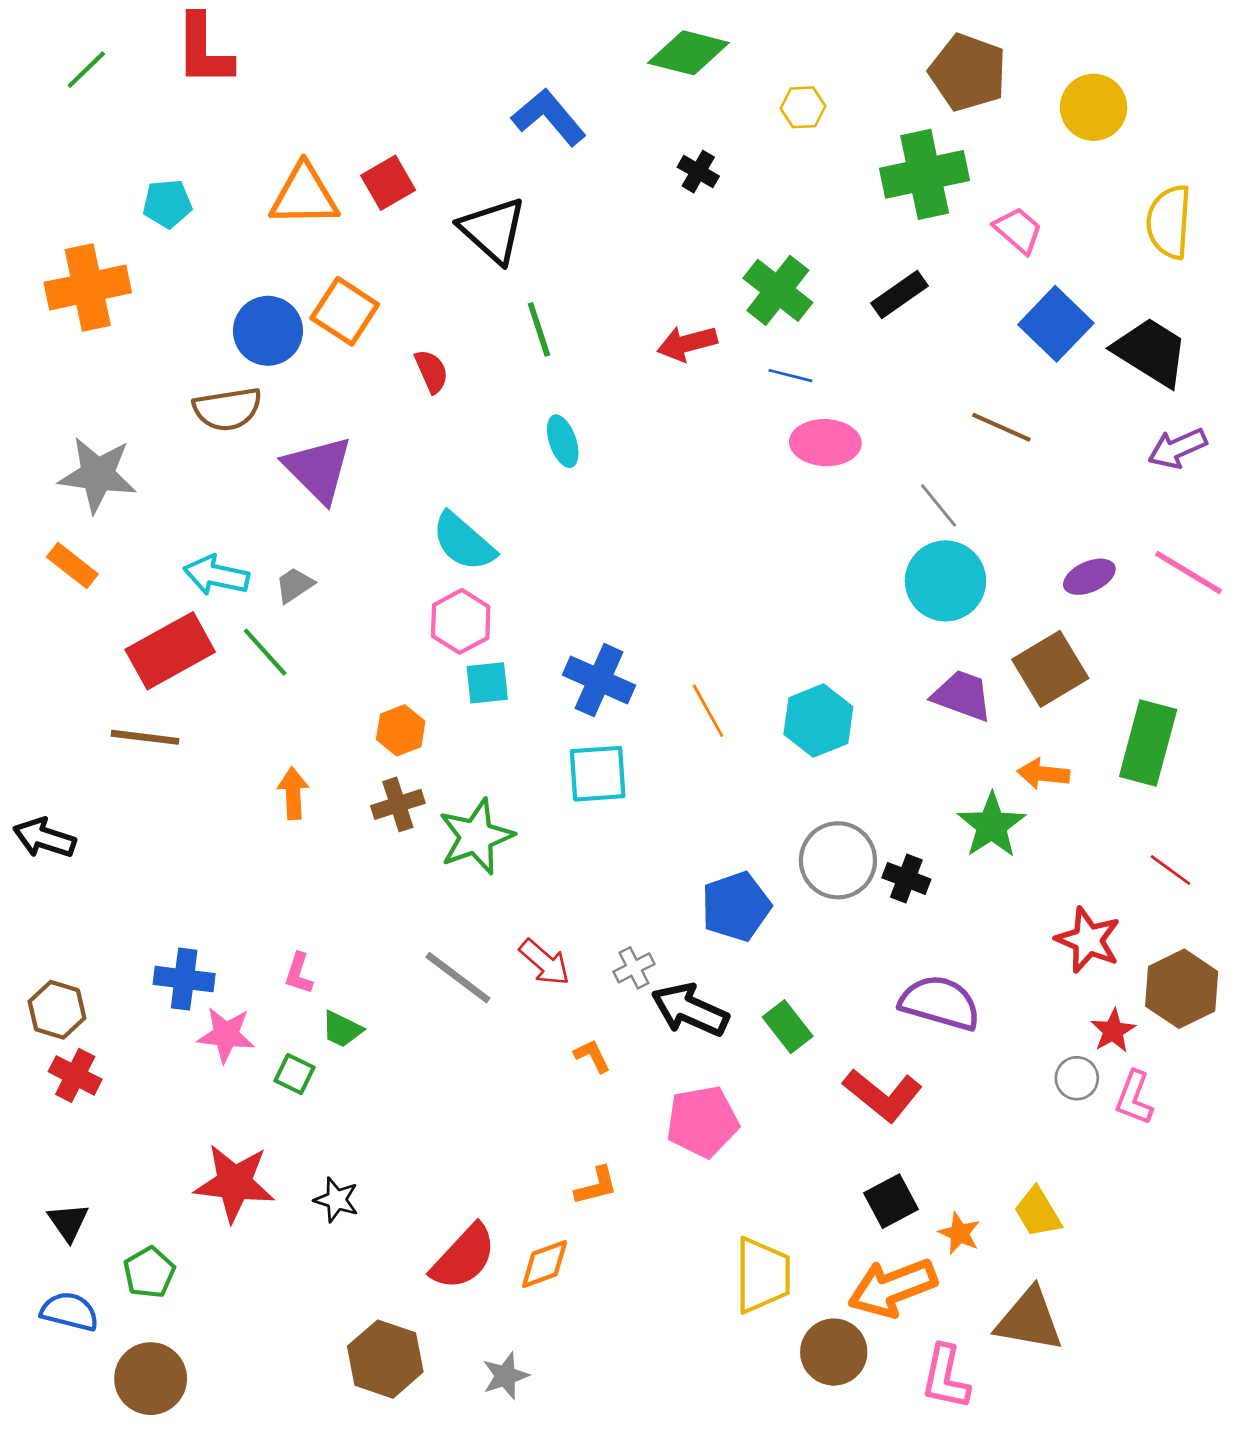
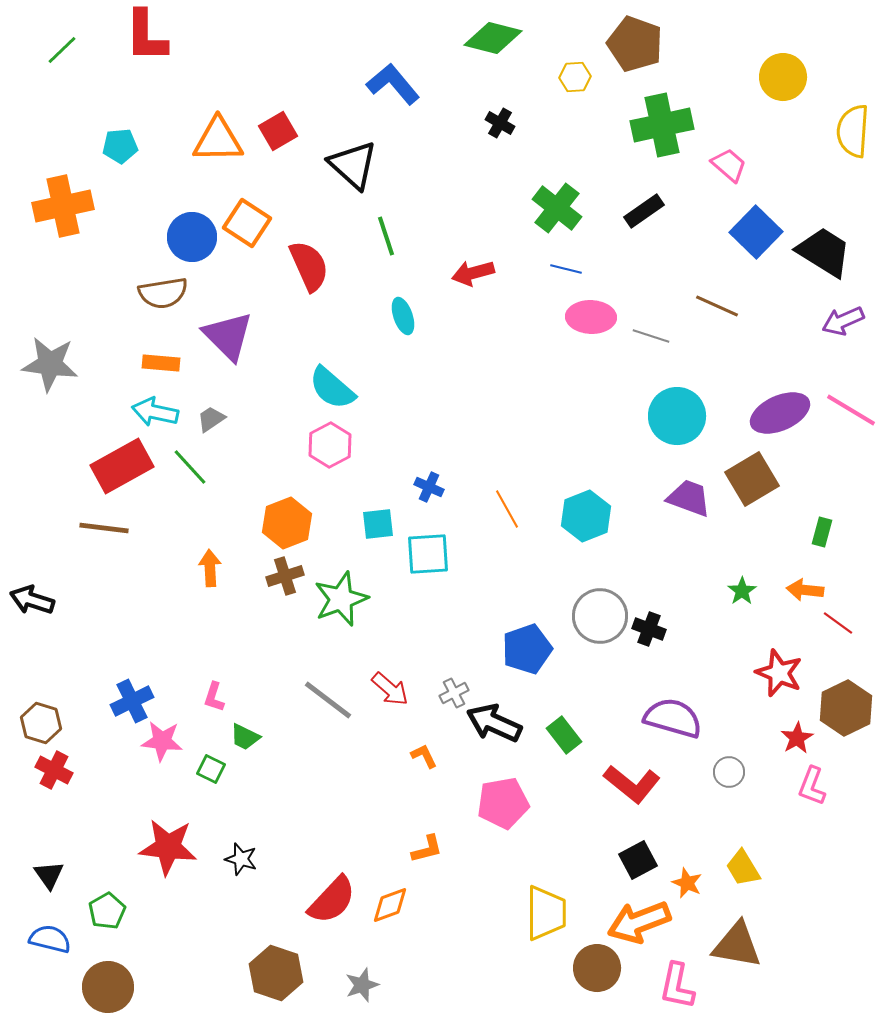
brown pentagon: (968, 72) -> (635, 44), moved
yellow semicircle: (1169, 222) -> (853, 131), moved
red arrow: (687, 343) -> (473, 273), moved
red semicircle: (431, 371) -> (309, 266), size x1.6
gray star: (98, 475) -> (50, 364), moved
gray line: (939, 505) -> (651, 336), moved, turned -33
orange rectangle: (72, 566) -> (161, 363), moved, turned -33
purple ellipse: (1089, 577) -> (780, 413), size x1.6
blue cross: (599, 680) -> (429, 487), size x0.6
cyan square: (487, 683) -> (378, 524), moved
orange hexagon: (401, 730) -> (287, 523), size x1.4
green rectangle: (1148, 743) -> (822, 532), size x0.5
orange arrow: (1043, 774) -> (805, 590), moved
green star: (992, 825) -> (742, 591), moved, size x0.6
blue cross: (184, 979) -> (132, 701), turned -33
gray circle: (1077, 1078) -> (729, 772), moved

